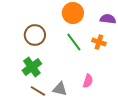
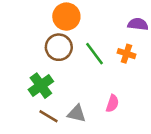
orange circle: (73, 13) -> (66, 17), moved
brown circle: (35, 35) -> (59, 47), moved

